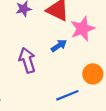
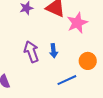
blue arrow: (59, 46) -> (54, 51), moved, turned 120

